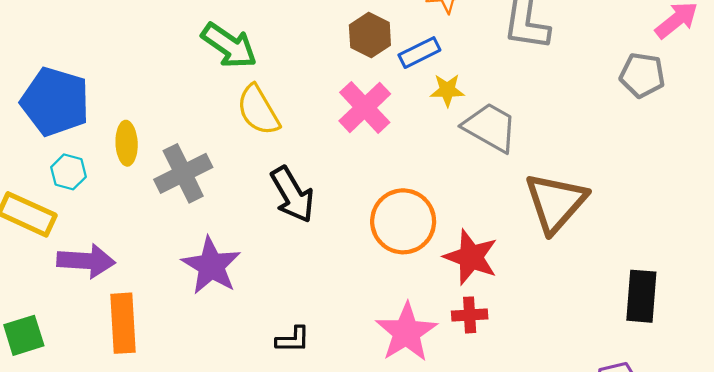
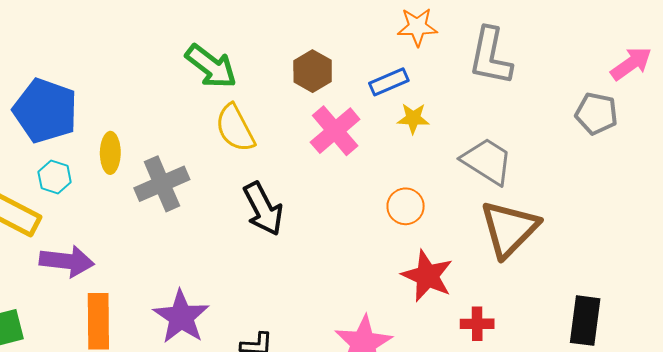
brown hexagon: (370, 35) -> (313, 71), moved
gray trapezoid: (490, 127) -> (487, 161), moved
orange circle: (403, 221) -> (406, 206), moved, size x0.6
purple star: (211, 266) -> (181, 317), moved
red cross: (470, 315) -> (477, 324), moved

